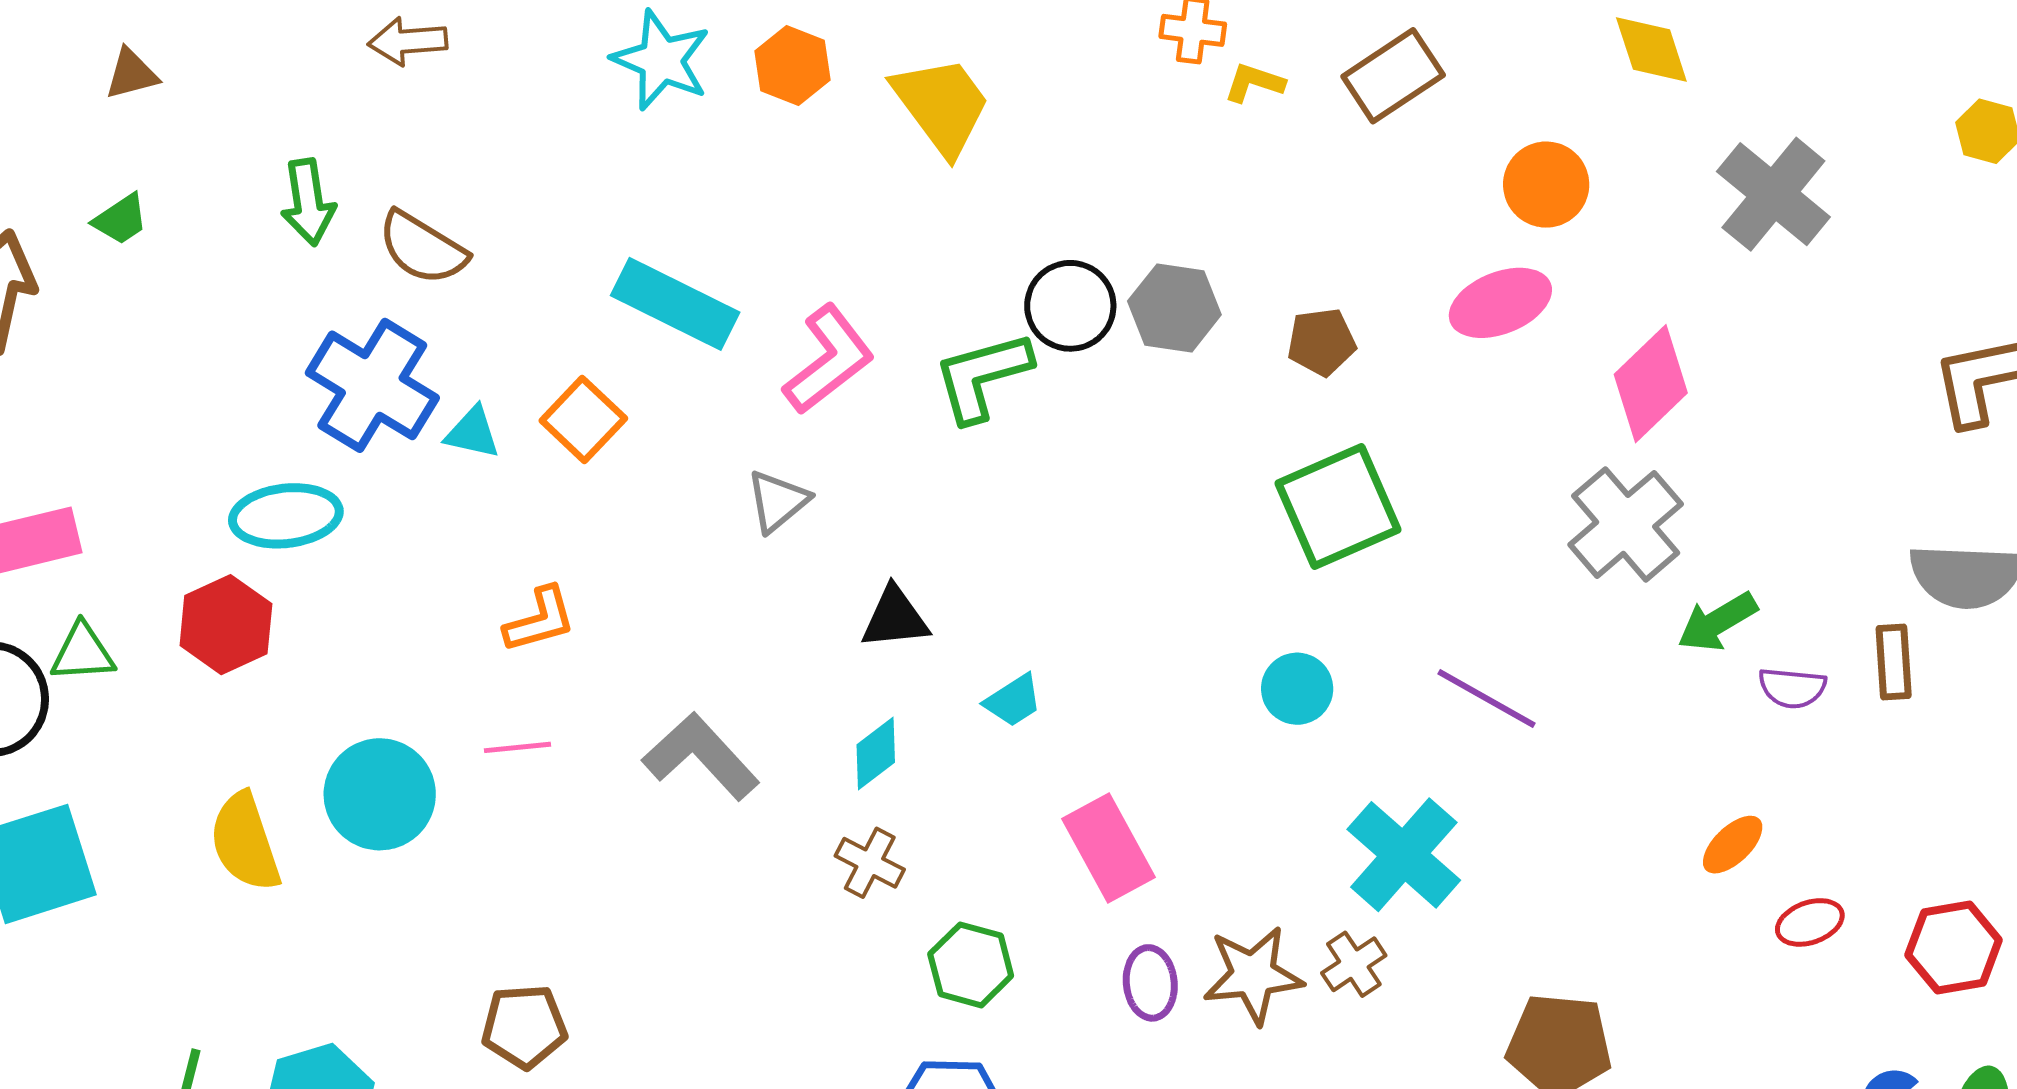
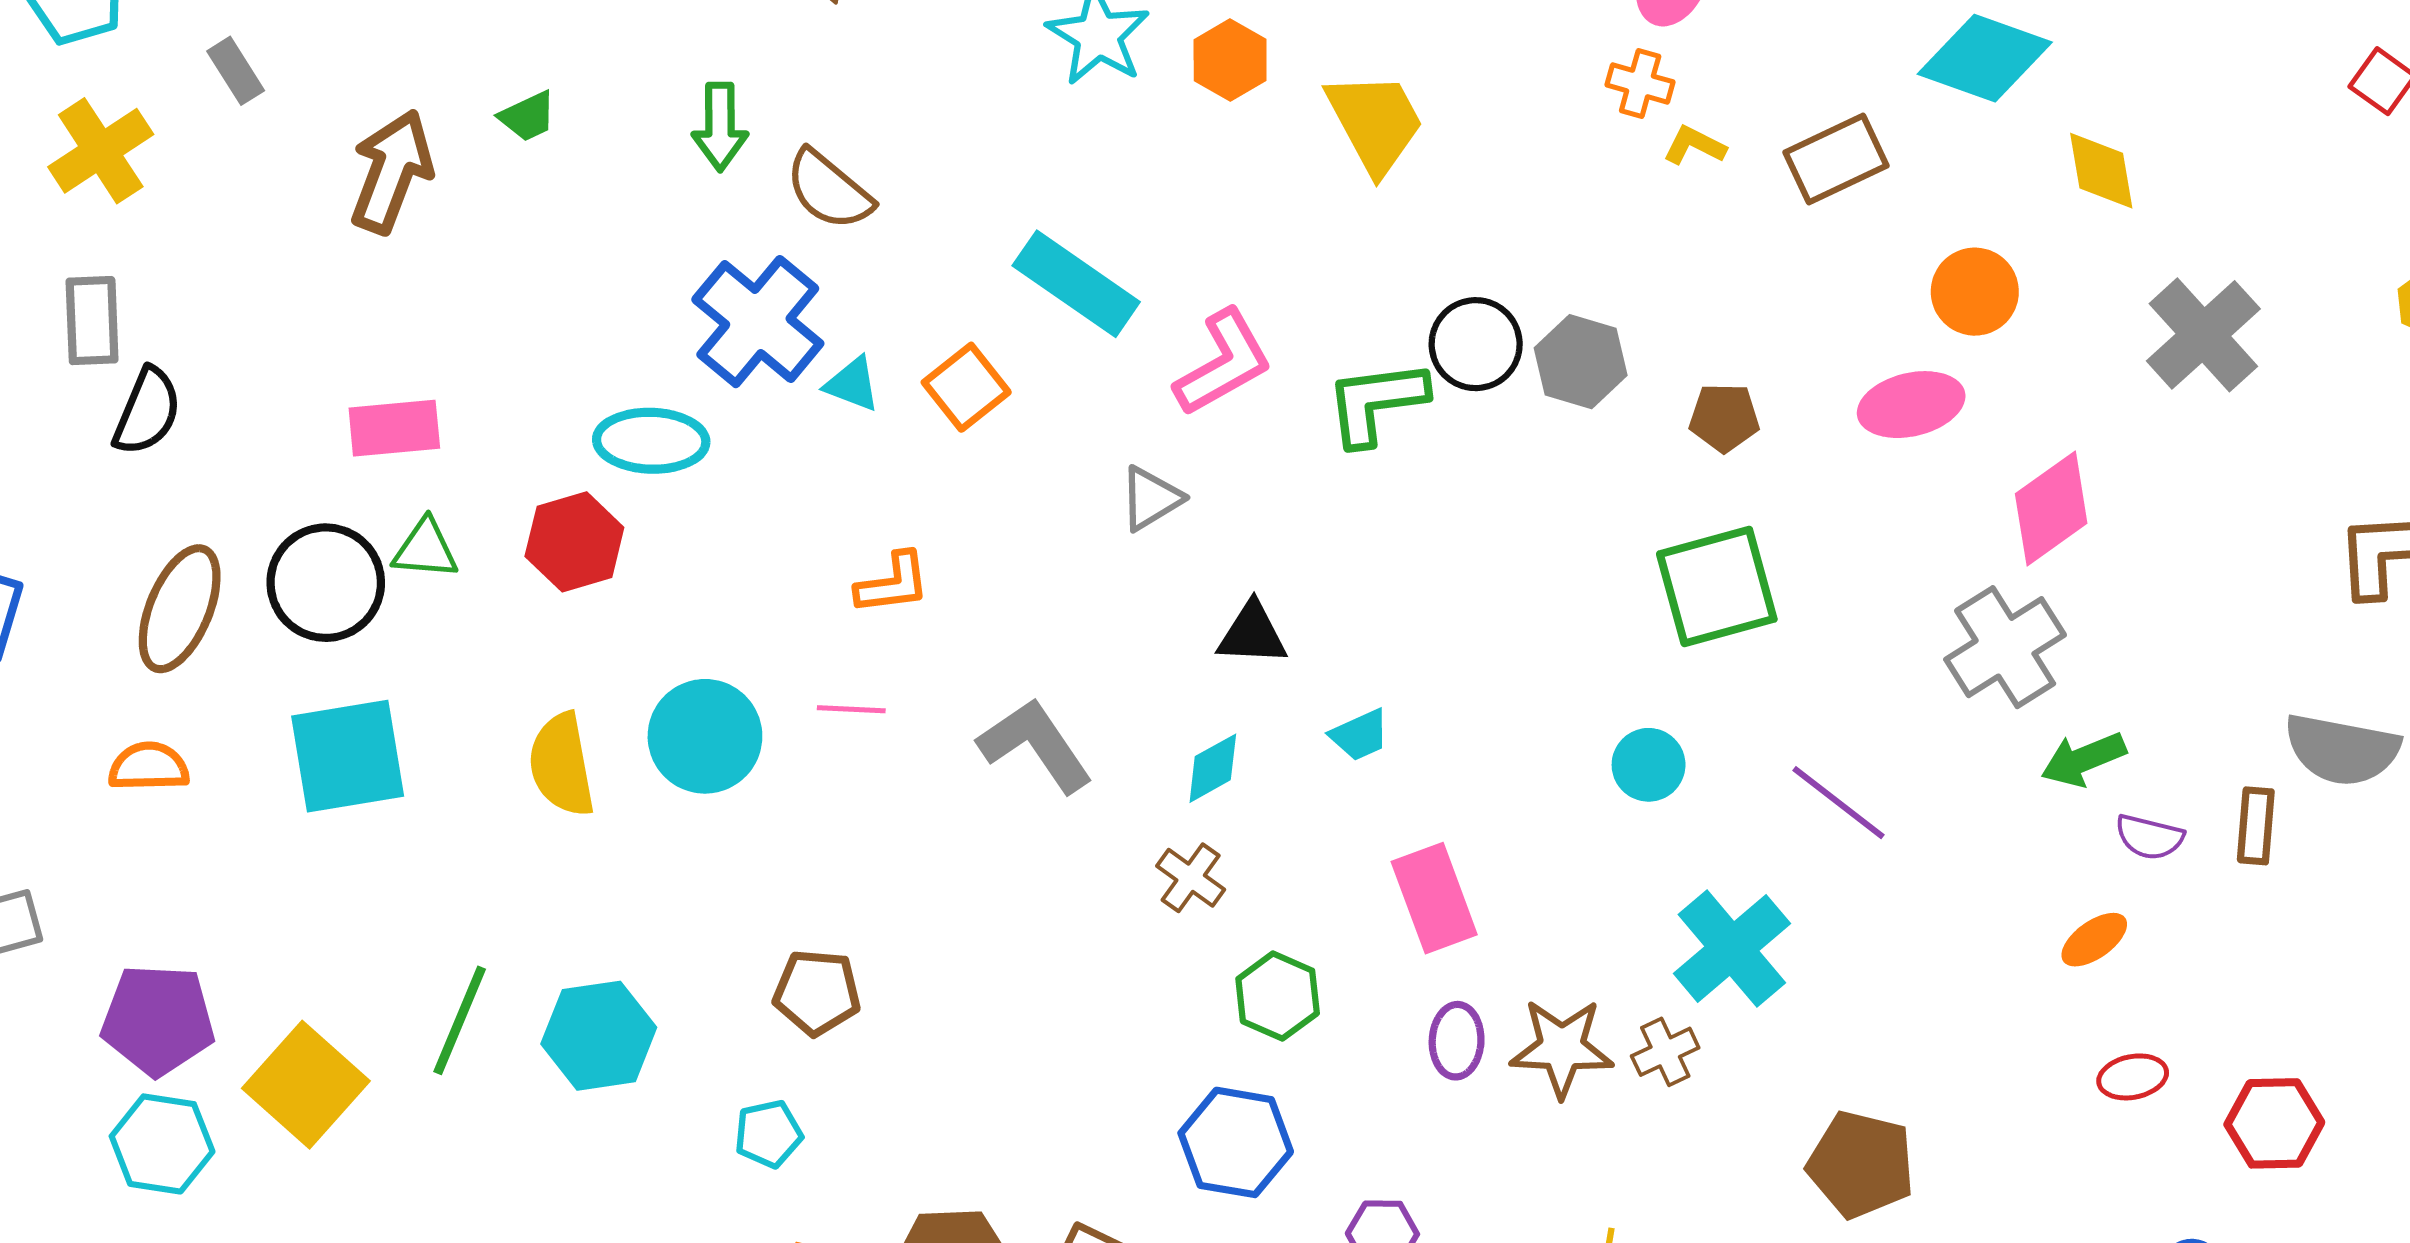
orange ellipse: (1733, 845) -> (2094, 940), moved

